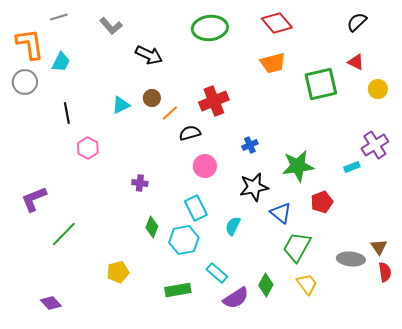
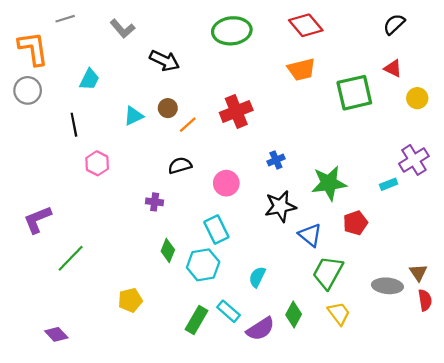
cyan trapezoid: (61, 62) -> (89, 79), moved
black semicircle: (190, 133) -> (180, 165), moved
cyan semicircle: (233, 226) -> (257, 277), moved
cyan rectangle: (217, 273) -> (228, 311), moved
green rectangle: (178, 290) -> (196, 320), turned -50

